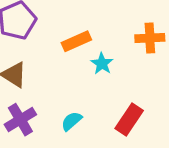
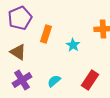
orange rectangle: (76, 41) -> (46, 34), moved, turned -48

